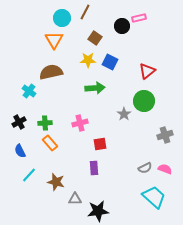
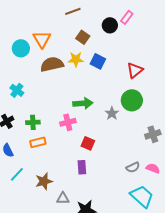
brown line: (85, 12) -> (73, 11), turned 42
cyan circle: (62, 18) -> (21, 48), moved
pink rectangle: (139, 18) -> (127, 17), turned -40
brown semicircle: (51, 72) -> (52, 64), moved
green arrow: (95, 88) -> (83, 103), moved
orange rectangle: (50, 143) -> (38, 142), turned -63
red square: (100, 144) -> (88, 143), turned 32
brown star: (56, 182) -> (44, 181), turned -30

